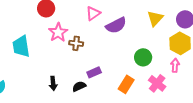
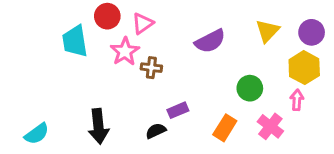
pink triangle: (93, 13) -> (143, 24), moved
cyan trapezoid: (21, 46) -> (75, 41), moved
black arrow: (53, 83) -> (98, 126), moved, size x1.6

